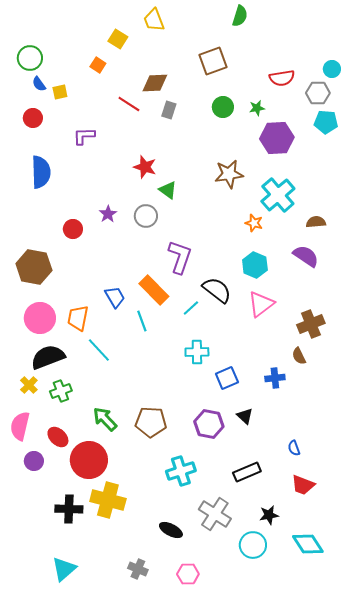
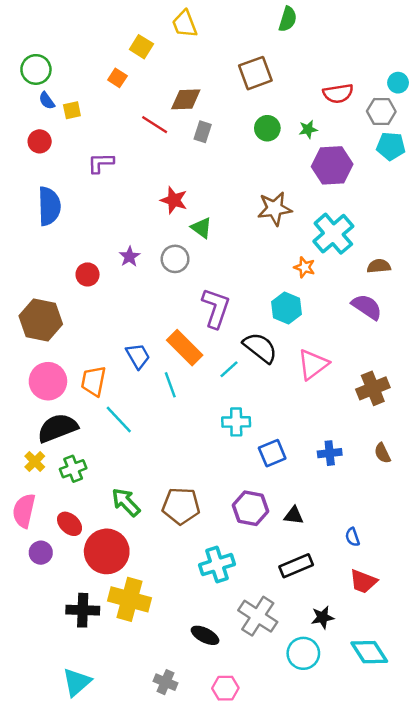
cyan hexagon: (255, 265) -> (287, 308), moved
brown semicircle: (299, 356) -> (382, 453), moved
black triangle: (245, 416) -> (294, 515), moved, turned -36

